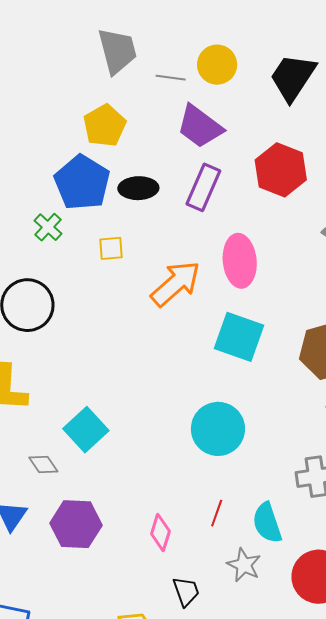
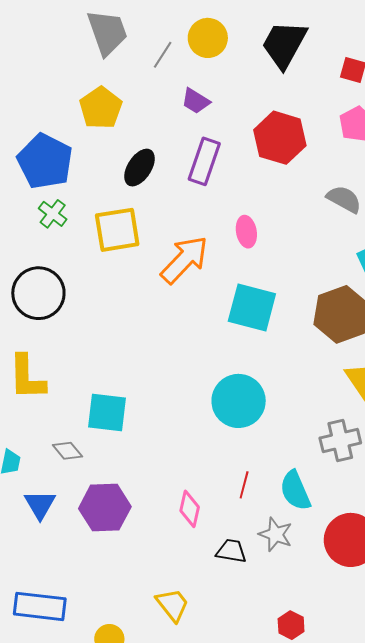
gray line: (171, 78) -> (163, 55), turned -60
purple trapezoid: (200, 126) -> (196, 101), size x0.6
blue pentagon: (82, 183) -> (45, 161), moved
black ellipse: (138, 188) -> (140, 168), turned -51
yellow square: (111, 248) -> (117, 230), size x1.8
pink ellipse: (240, 261) -> (246, 232), size x0.6
cyan square: (86, 430) -> (107, 413), turned -36
black trapezoid: (186, 591) -> (231, 551), moved, turned -56

